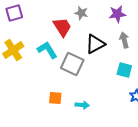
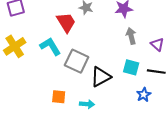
black triangle: (95, 44) -> (101, 77), moved

